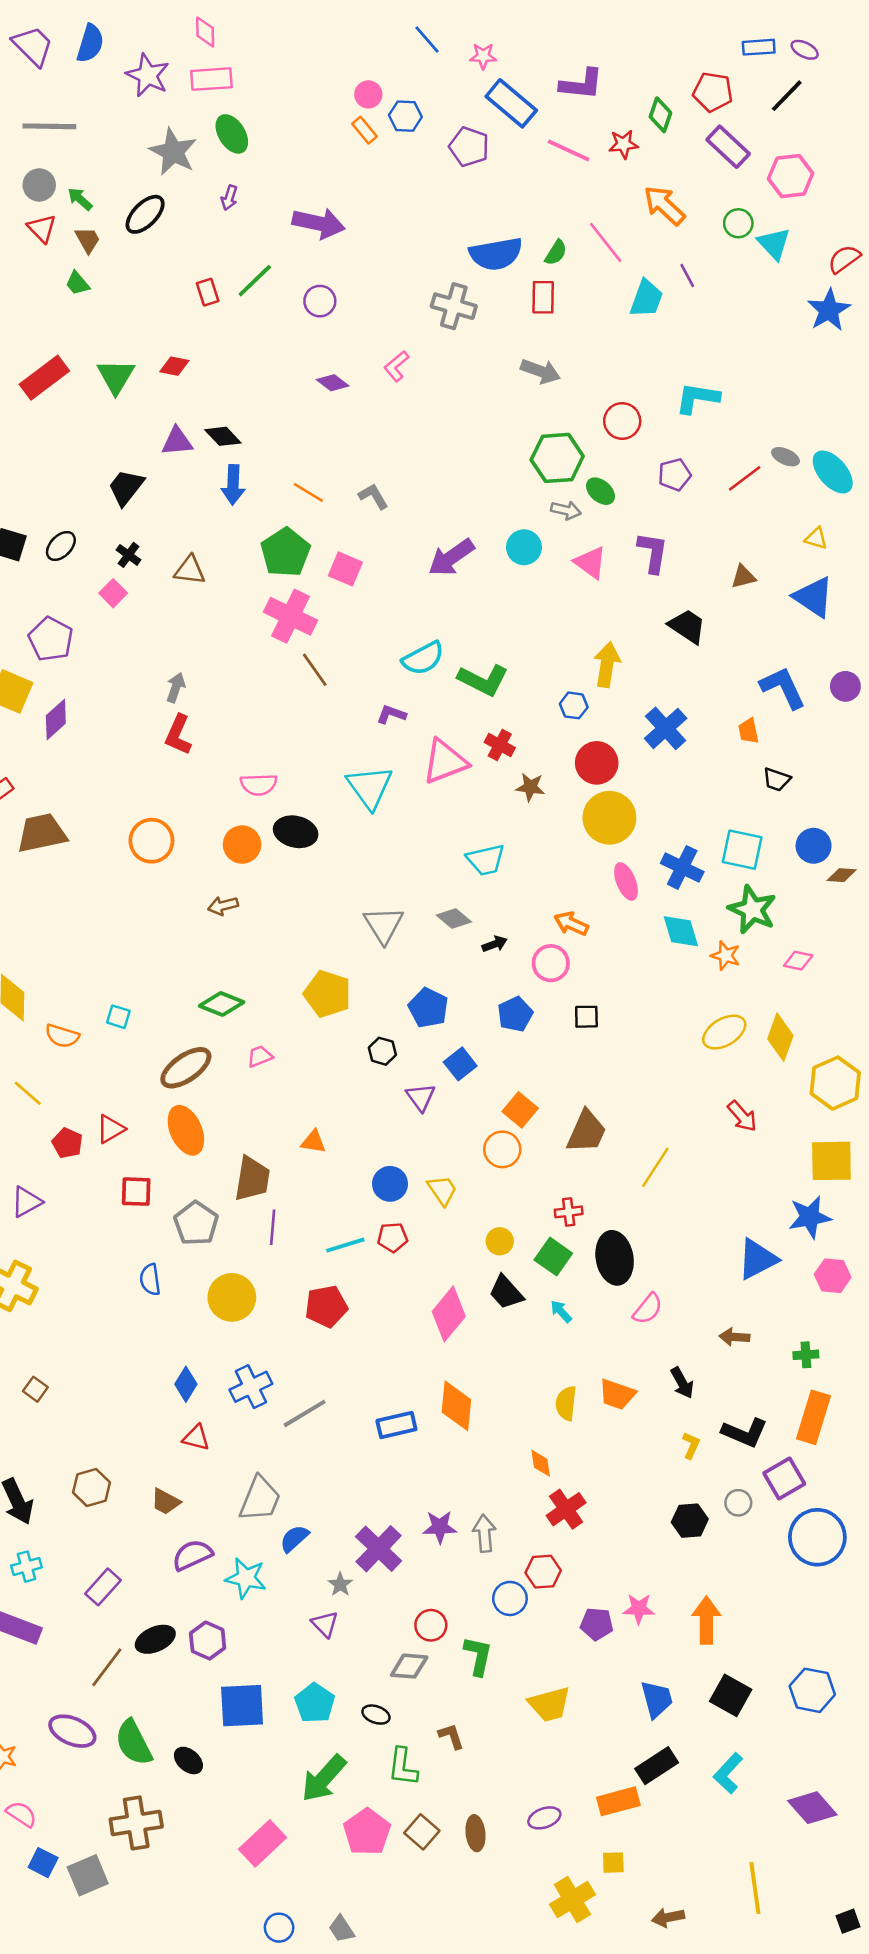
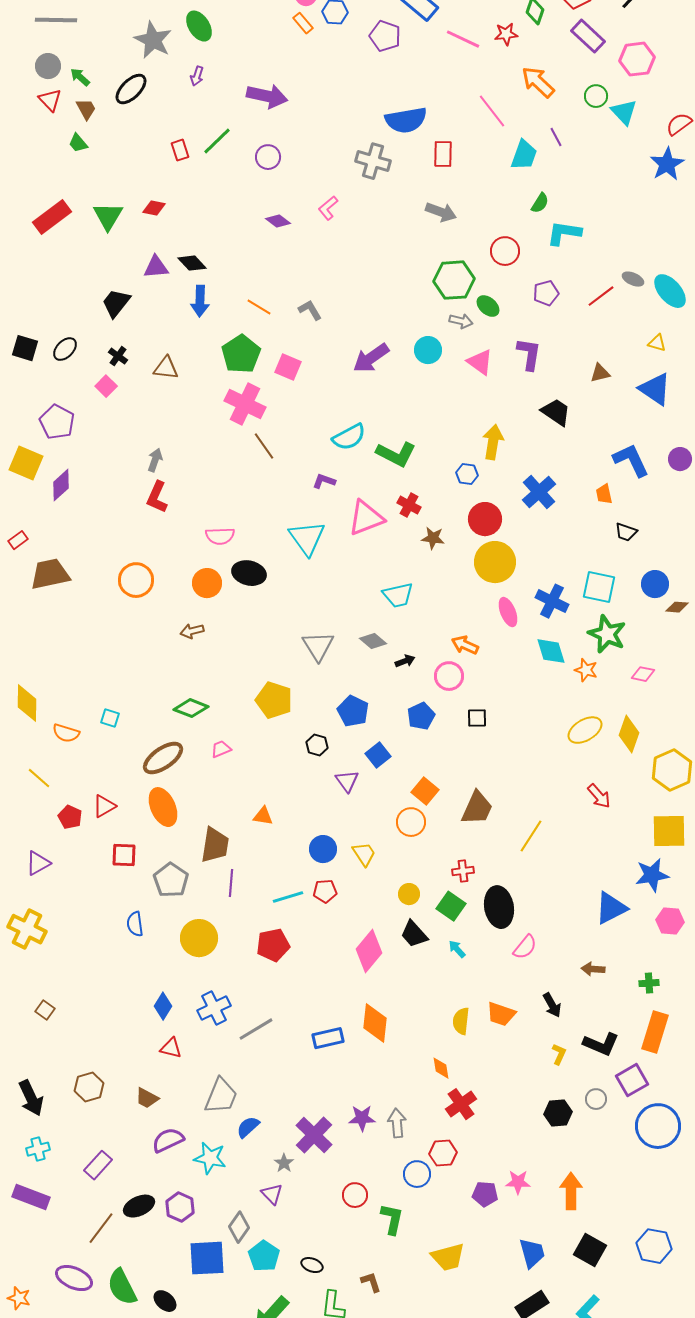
green semicircle: (556, 253) -> (540, 203), moved
gray diamond: (409, 1666) -> (239, 1227), moved, turned -60

